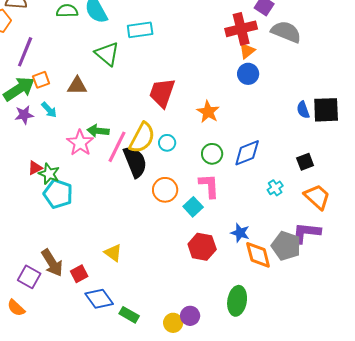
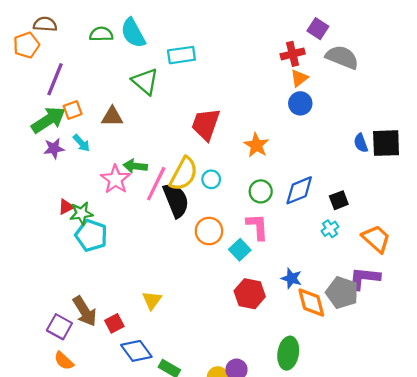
red cross: (241, 29) -> (293, 54), size x0.7
black square: (305, 162) -> (339, 200), moved
green star: (49, 174) -> (81, 213), turned -30
yellow triangle: (113, 253) -> (152, 300), turned 30
orange semicircle: (16, 308) -> (64, 361), moved

